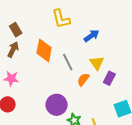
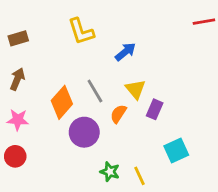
brown rectangle: (16, 30) -> (18, 38), moved, turned -72
orange diamond: (44, 50) -> (62, 102), moved, turned 35
purple circle: (57, 105) -> (84, 132), moved

